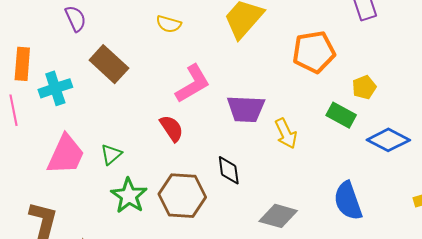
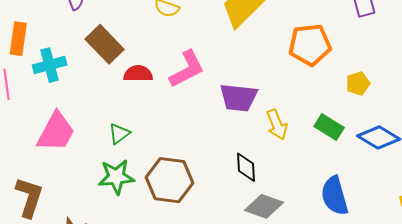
green rectangle: (341, 115) -> (329, 127), moved
red semicircle: (172, 128) -> (138, 74), moved, turned -60
green triangle: (111, 154) -> (119, 134), moved
black diamond: (229, 170) -> (246, 167), moved
green star: (129, 196) -> (116, 177), turned 30

